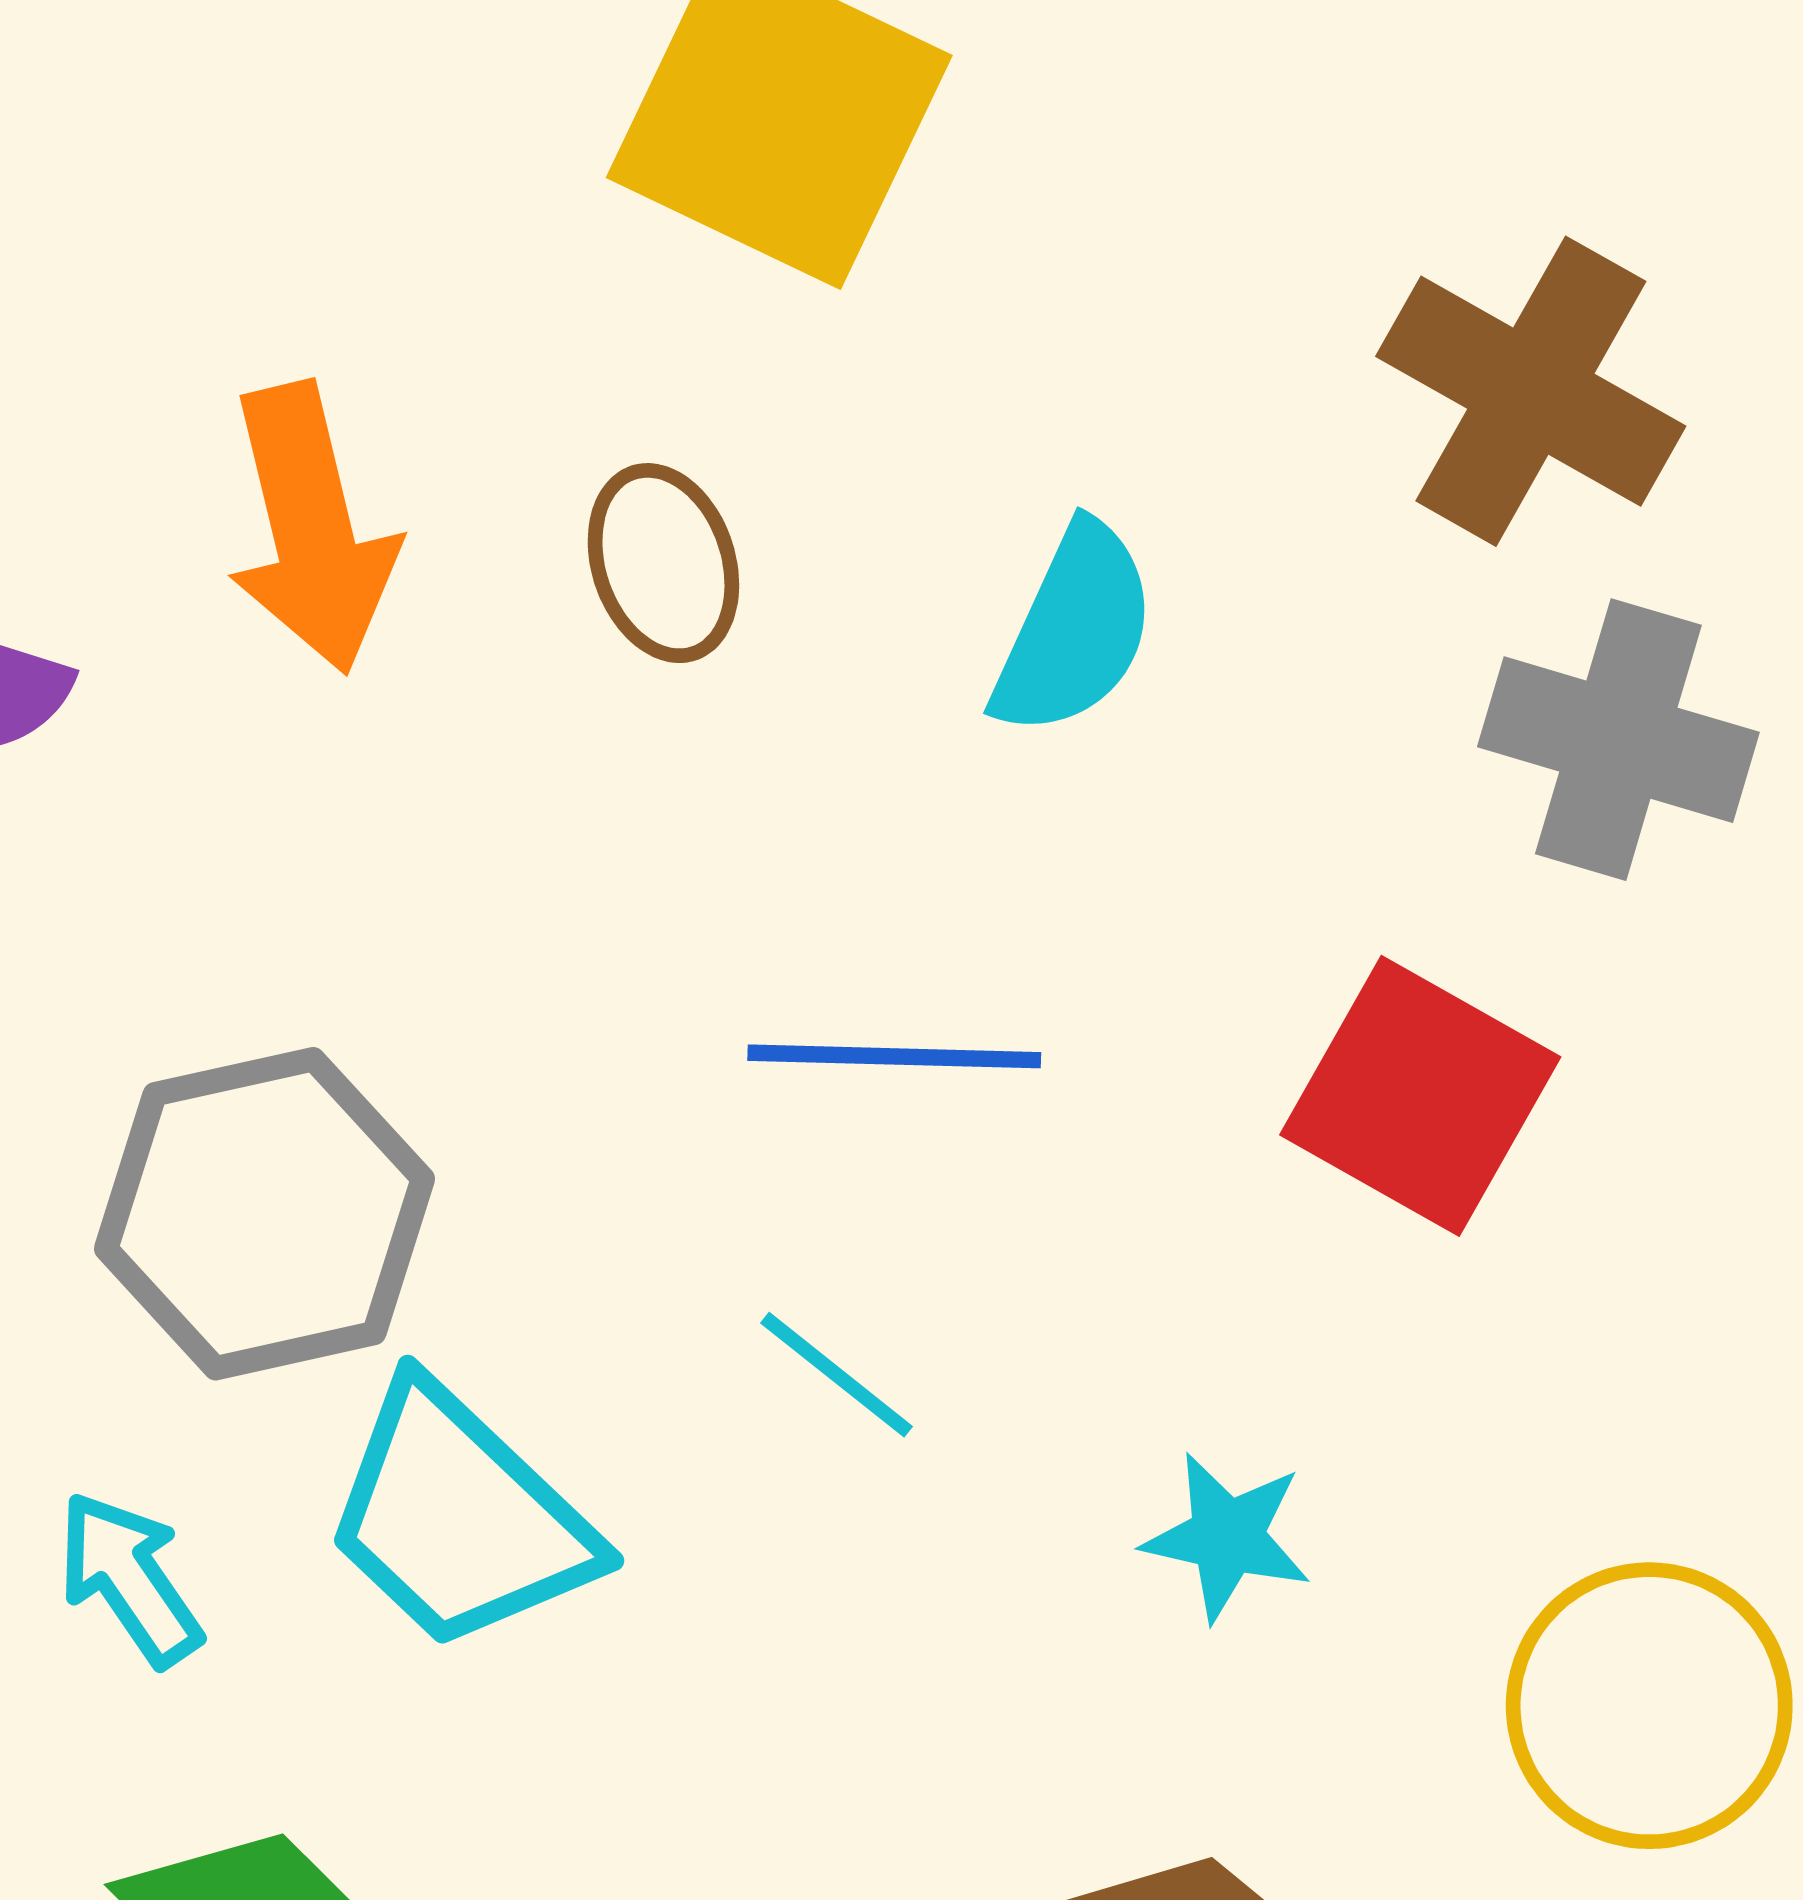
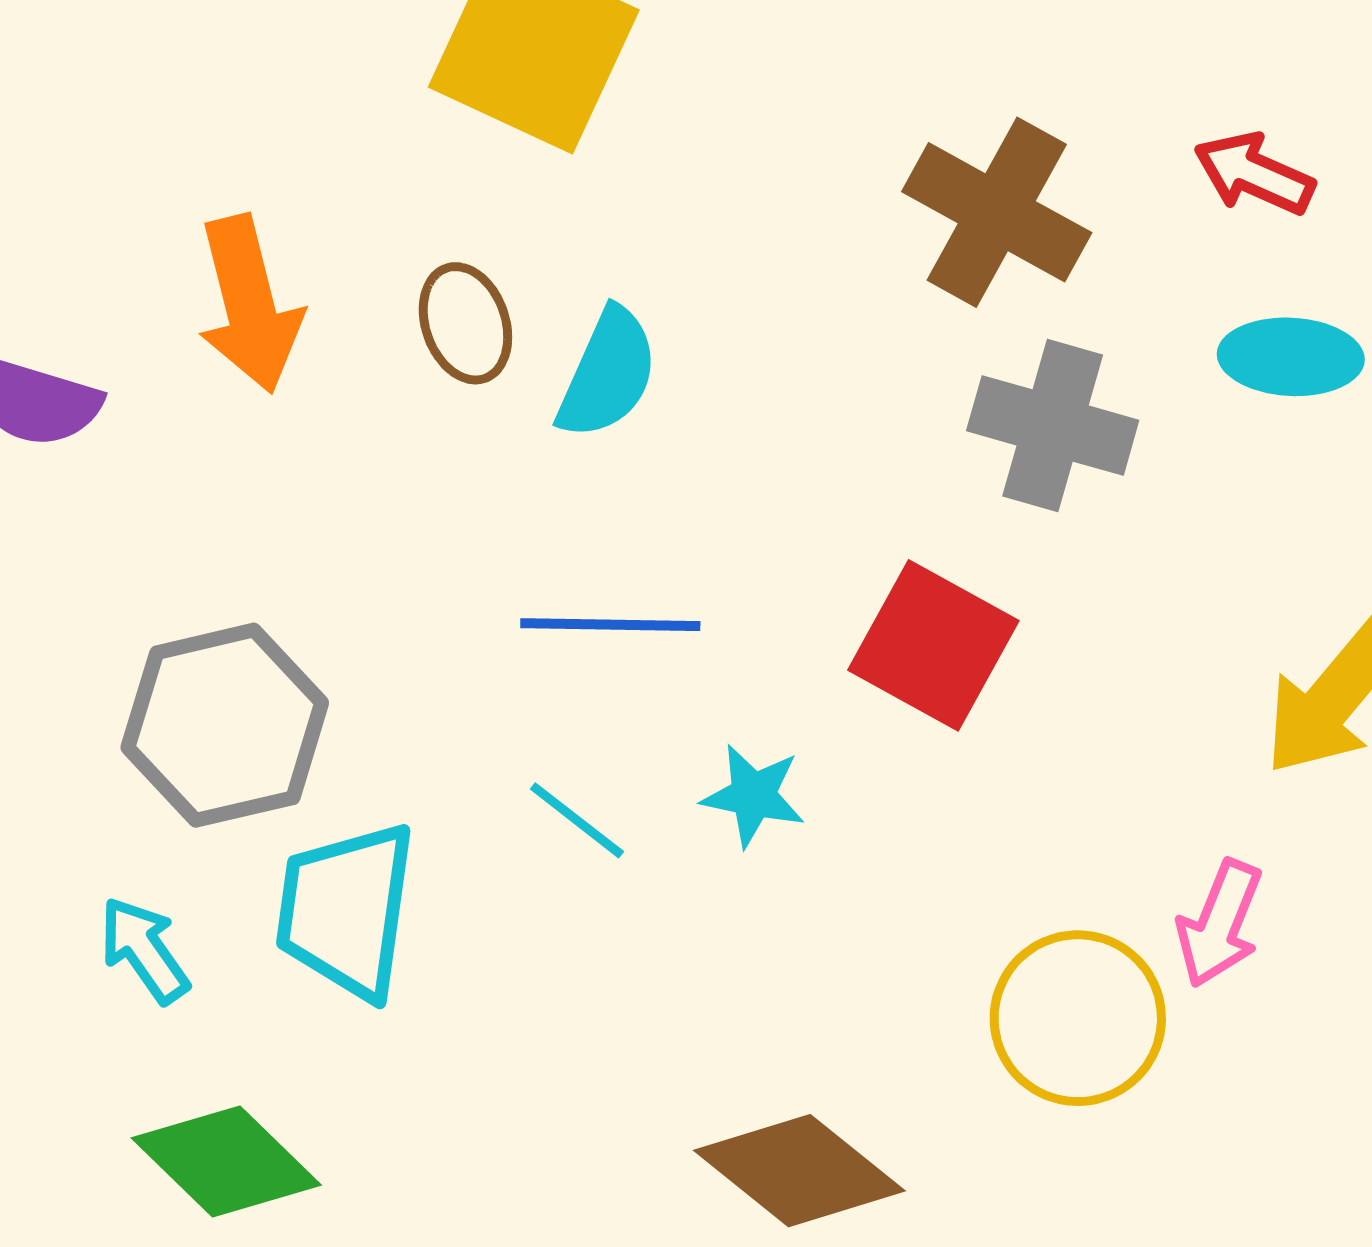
cyan semicircle: (1074, 630) -> (608, 373), moved
cyan trapezoid: (459, 1517) -> (346, 910), turned 55
cyan star: (1227, 1537) -> (753, 795), moved

